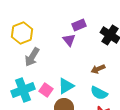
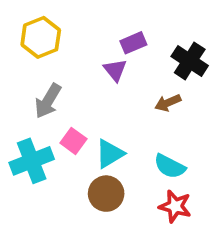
yellow hexagon: (22, 33) -> (41, 37), moved
brown arrow: (98, 69) -> (168, 103), moved
pink square: (46, 90) -> (73, 141), moved

